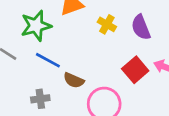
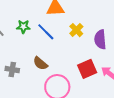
green star: (36, 26) -> (23, 27), moved, size x0.6
blue line: (48, 60) -> (46, 32), moved

